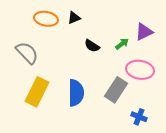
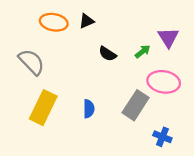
purple triangle: (144, 32) -> (168, 37), turned -36
blue semicircle: (76, 93) -> (89, 109), size x0.6

